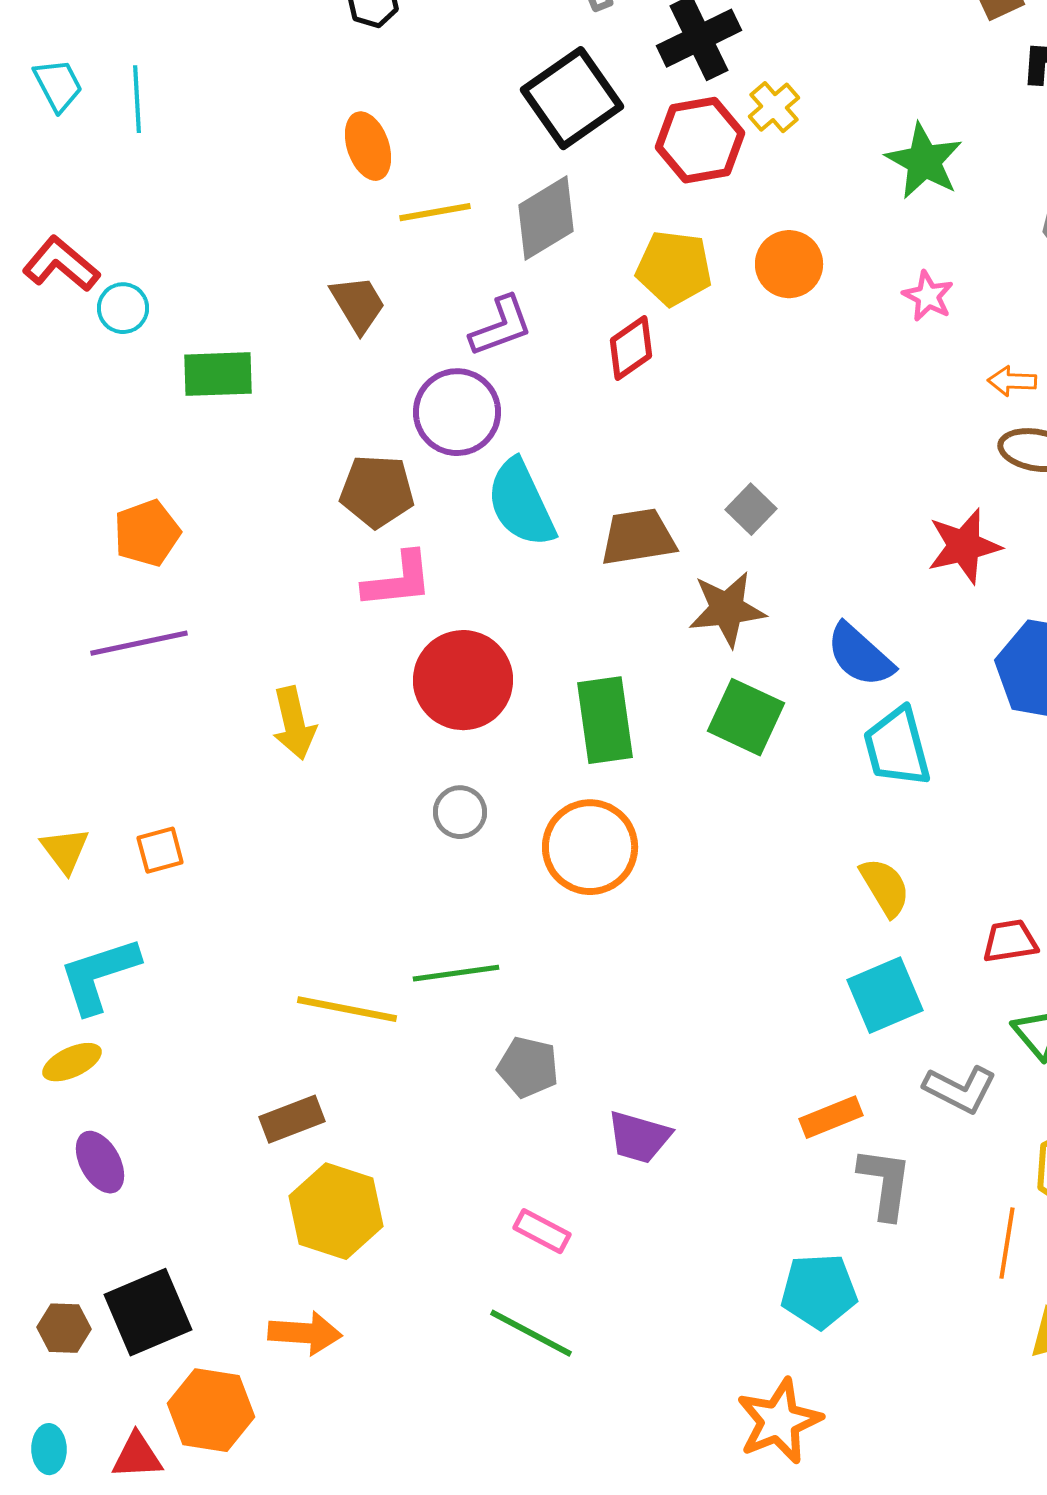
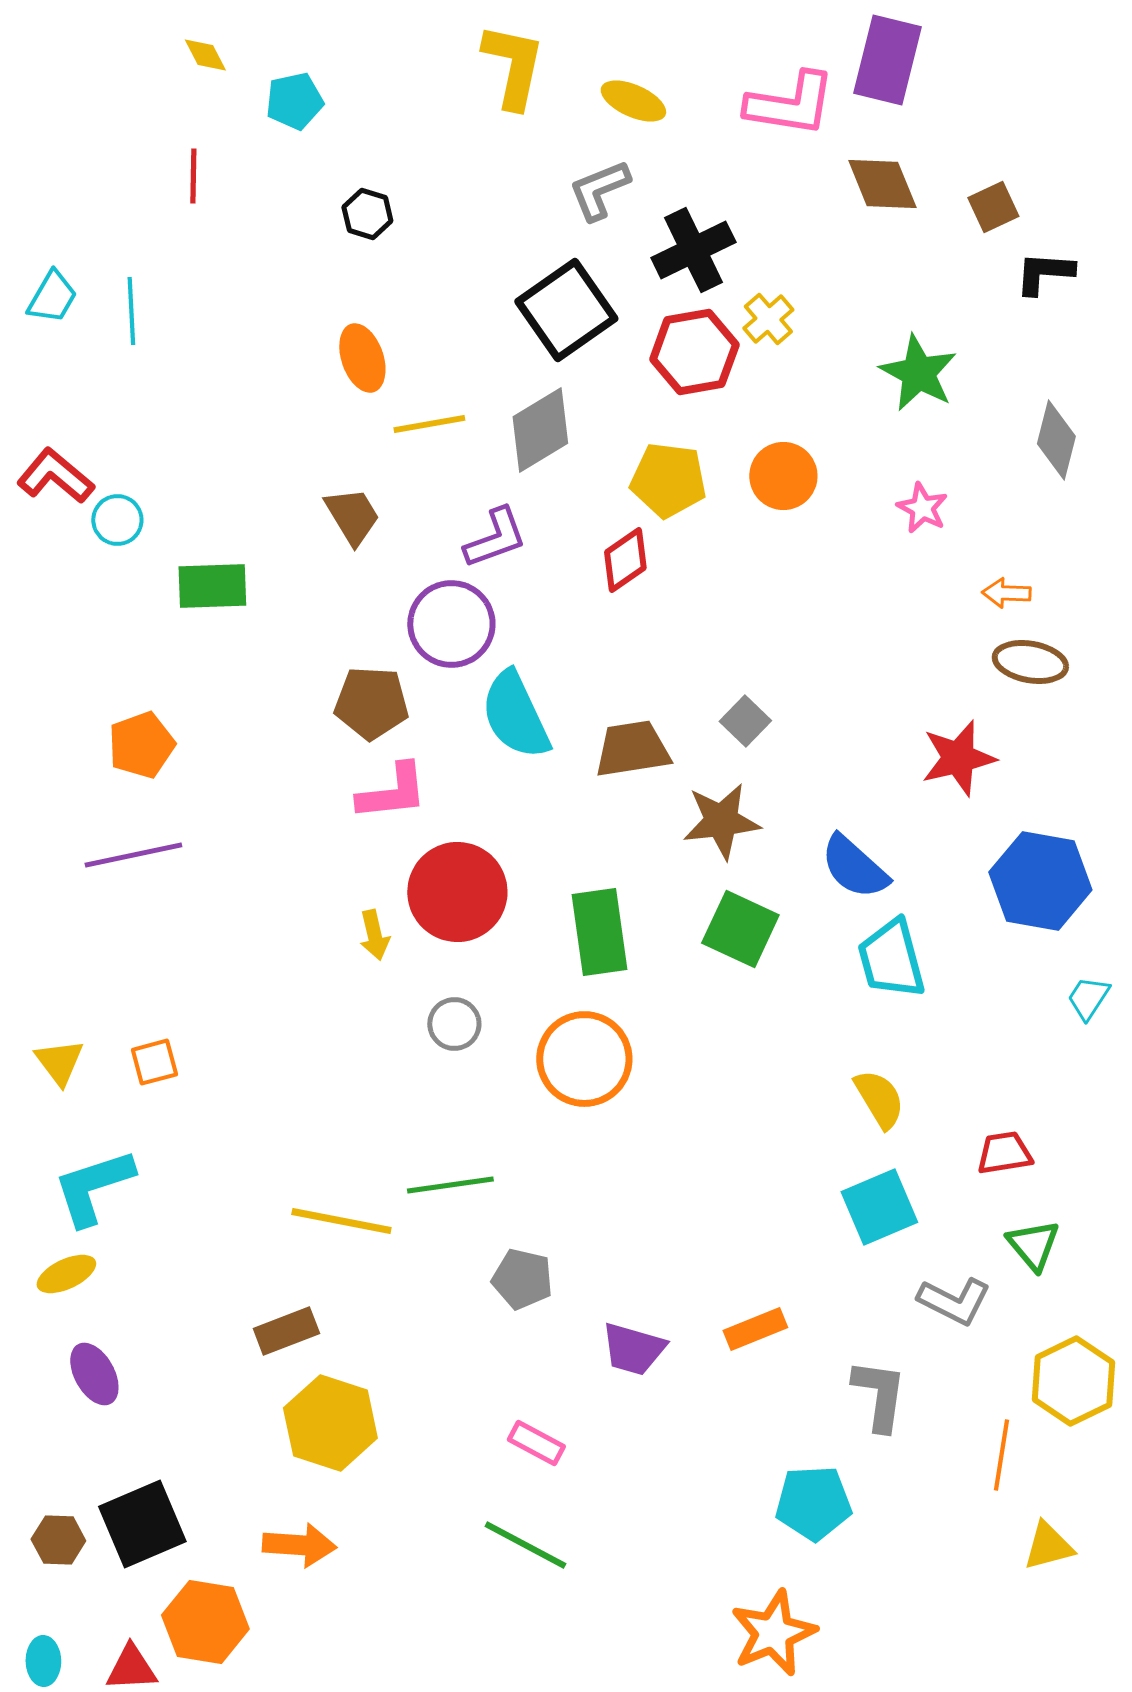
cyan trapezoid: (58, 85) -> (52, 297), turned 58
yellow arrow: (294, 723) -> (374, 935), moved, size x0.7
orange rectangle: (831, 1117) -> (755, 1329), moved

